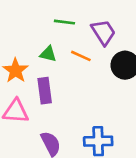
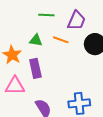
purple trapezoid: (103, 32) -> (76, 20), turned 60

